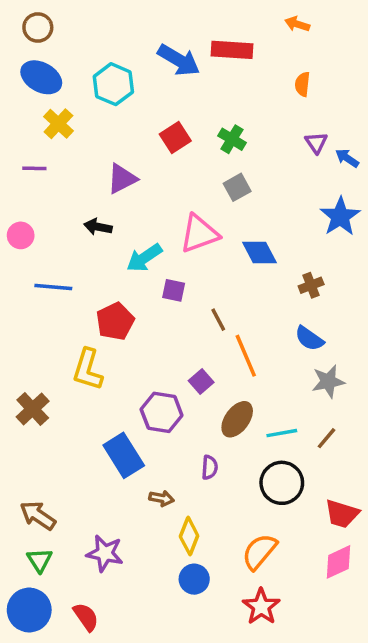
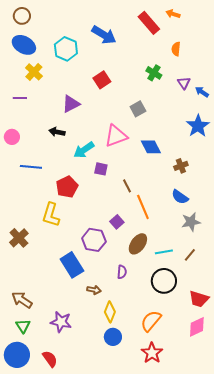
red rectangle: (232, 50) -> (149, 23), moved, turned 45
green cross: (232, 139) -> (154, 73), moved

